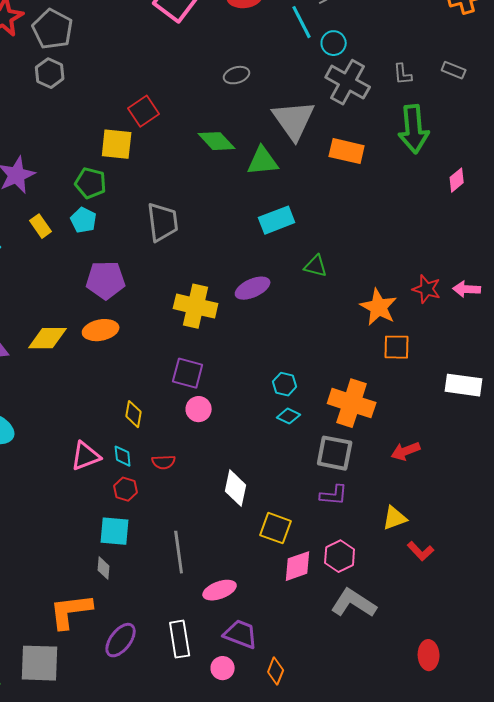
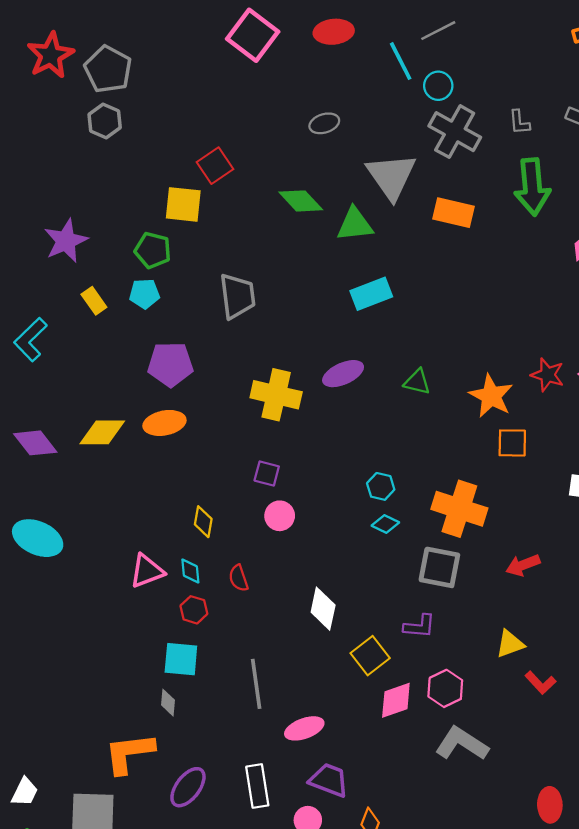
cyan pentagon: (84, 220) -> (145, 294), turned -30
green triangle: (316, 266) -> (417, 382), moved
purple square: (188, 373) -> (267, 473), size x0.7
red semicircle: (164, 462) -> (239, 578), turned 75
purple L-shape: (334, 495) -> (419, 626), moved
yellow square: (276, 528) -> (370, 656), turned 32

